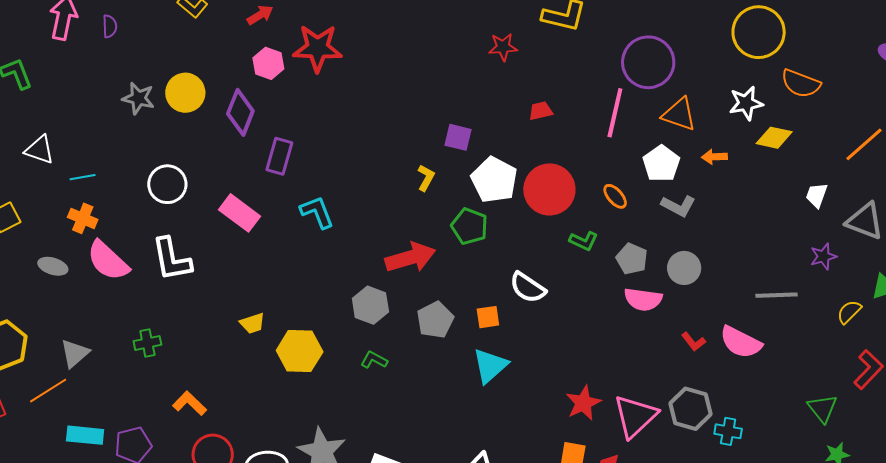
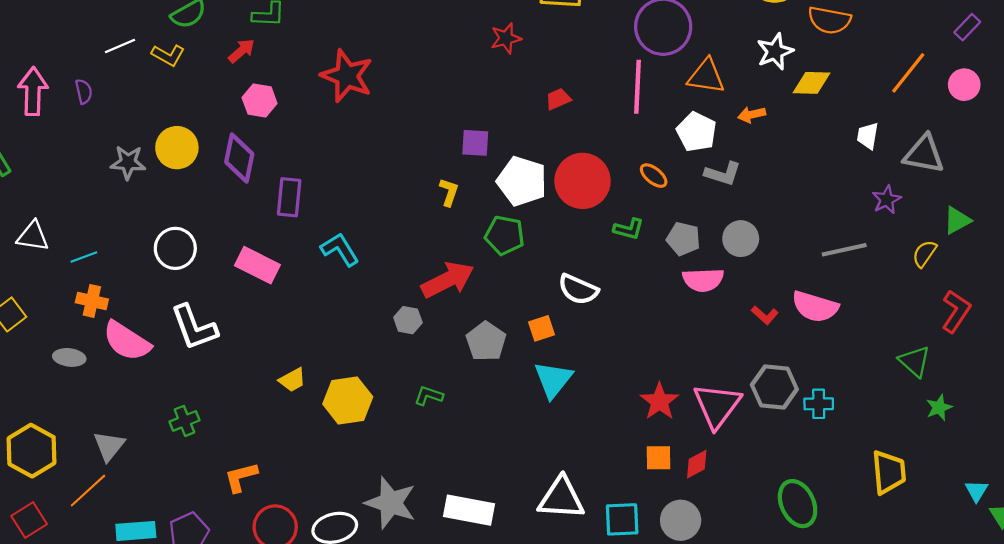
red star: (318, 48) -> (347, 76), moved, turned 30
gray hexagon: (370, 305) -> (408, 320), moved, size x0.7
orange L-shape: (190, 403) -> (241, 477), turned -48

